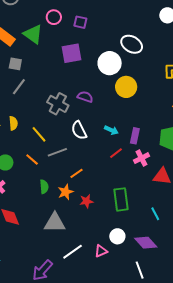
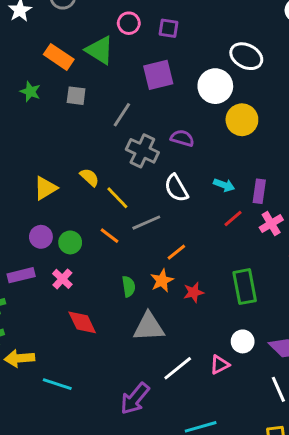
gray line: (19, 87) -> (122, 115), moved
yellow semicircle: (13, 123) -> (89, 177), moved, turned -40
green semicircle: (44, 187) -> (129, 286), moved

